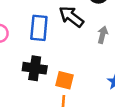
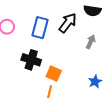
black arrow: (71, 17) -> (68, 23), turned 80

